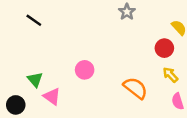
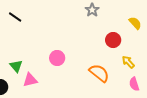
red circle: (164, 48) -> (113, 40), moved
pink triangle: (52, 96) -> (30, 80), turned -49

